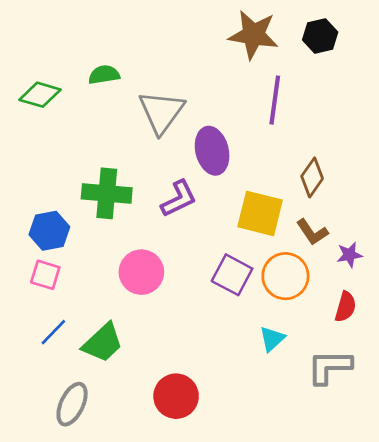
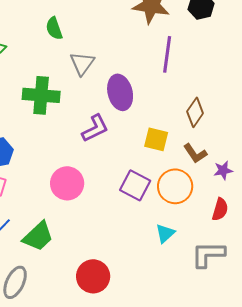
green semicircle: (104, 75) -> (54, 28), moved, turned -100
gray triangle: (161, 112) -> (82, 63), size x0.7
green cross: (107, 193) -> (41, 95), moved
yellow square: (260, 213) -> (156, 139), size x0.7

